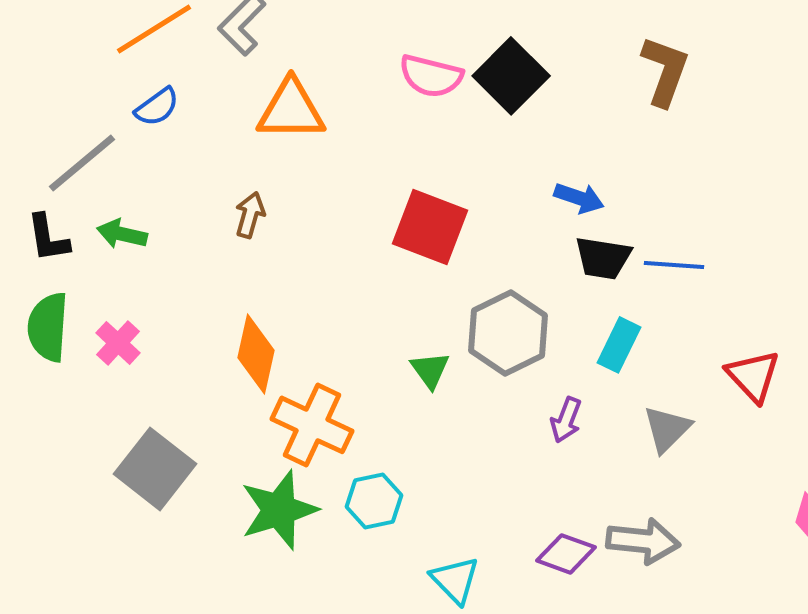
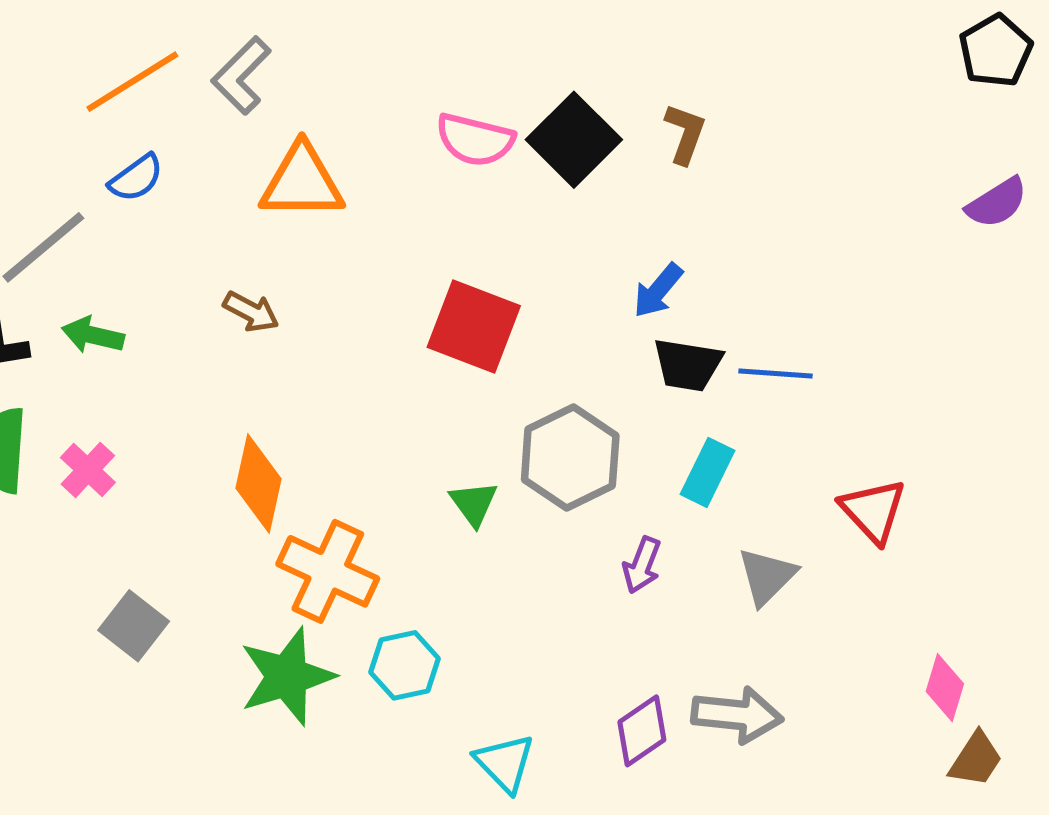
brown L-shape: (665, 71) -> (685, 134), moved, size x0.7
blue arrow: (579, 198) -> (658, 291), turned 111
brown arrow: (250, 215) -> (251, 312), turned 102
gray square: (155, 469) -> (134, 626), size x0.7
purple diamond: (566, 554) -> (642, 731), turned -54

